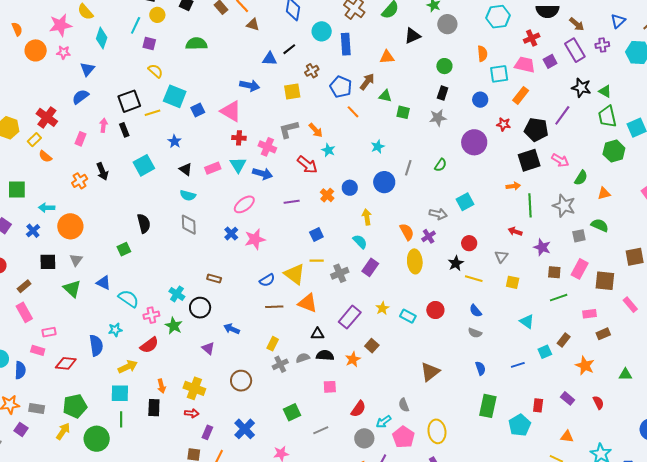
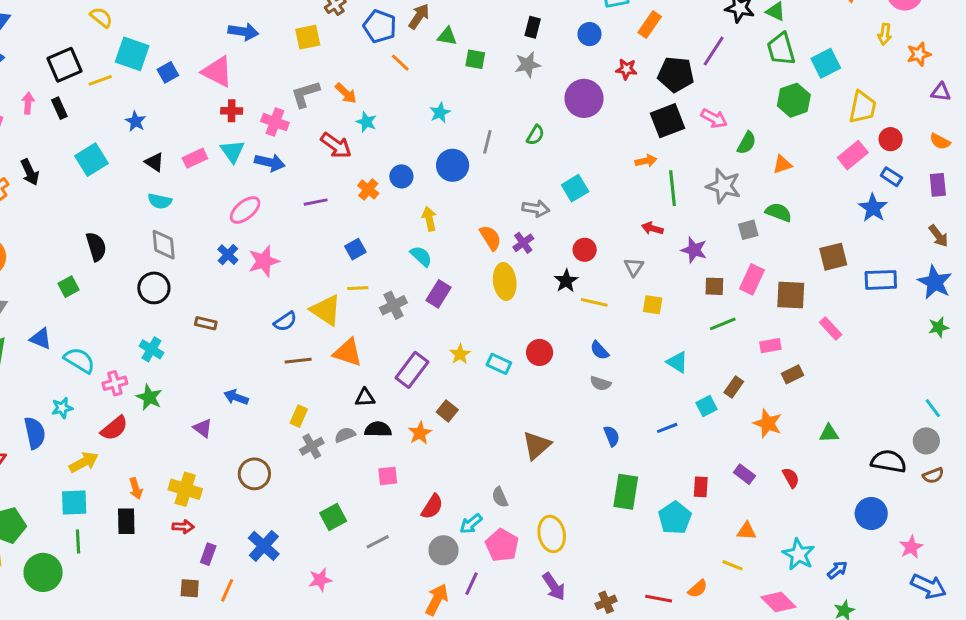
black circle: (200, 308) -> (154, 288), moved

